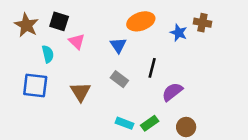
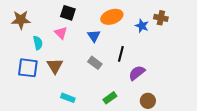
black square: (59, 21) -> (68, 13), moved
brown star: (26, 25) -> (21, 20), turned -30
brown triangle: (80, 92) -> (55, 66), moved
cyan rectangle: (124, 123) -> (68, 98), moved
green rectangle: (150, 123) -> (110, 98), moved

